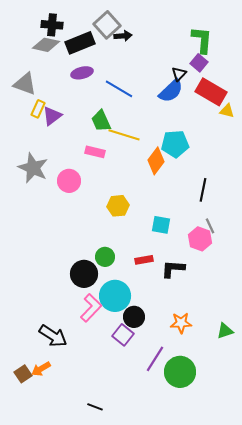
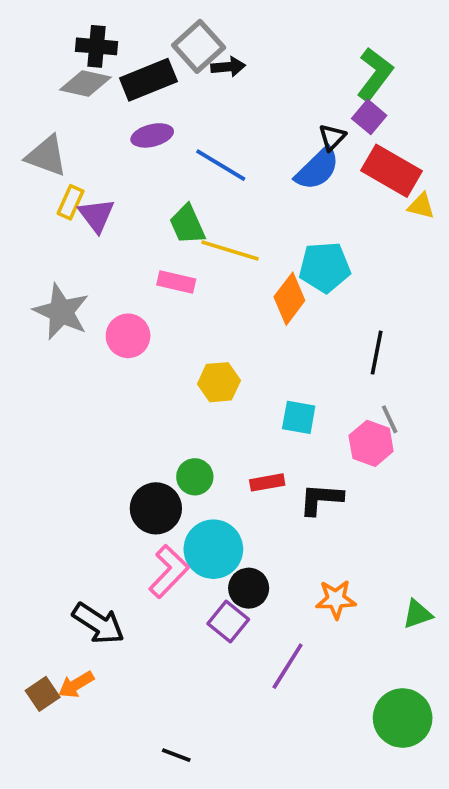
green L-shape: (202, 40) -> (375, 74), turned 32
purple triangle: (52, 116) -> (96, 215), turned -30
green circle: (180, 372) -> (403, 718), moved

